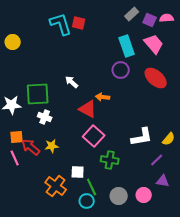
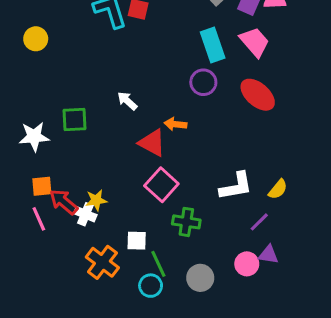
green square: (38, 94) -> (75, 120), size x0.7
white cross: (45, 117) -> (85, 214), moved
pink circle: (144, 195) -> (247, 264), moved

